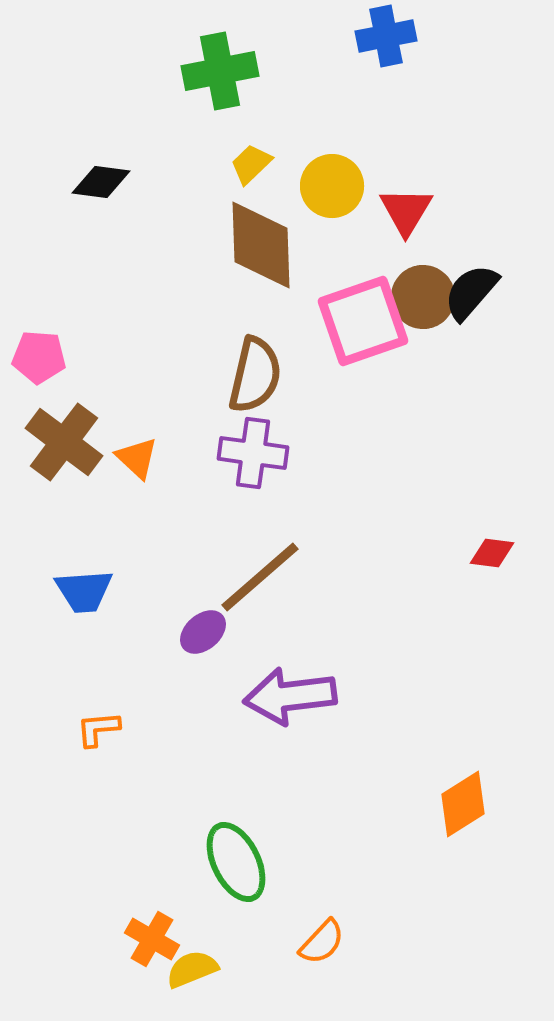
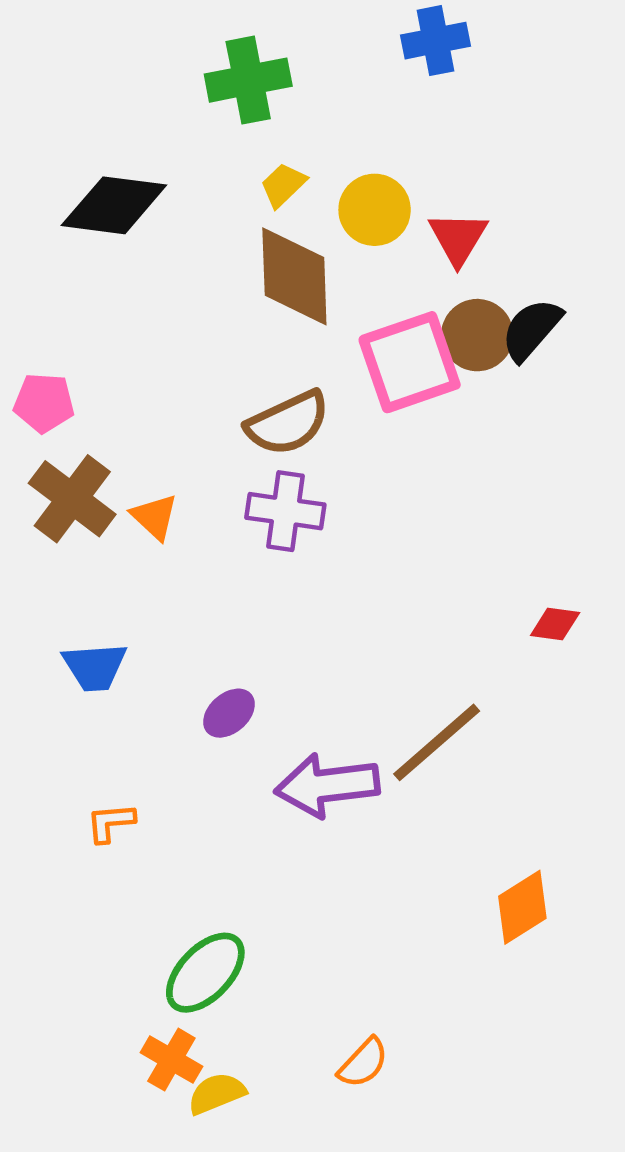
black diamond: (101, 182) -> (114, 205), size x1.6
brown semicircle: (255, 375) -> (288, 423), turned 52
brown line: (260, 577) -> (437, 742), moved
green ellipse: (236, 862) -> (205, 973), moved, turned 70

